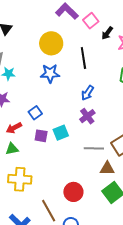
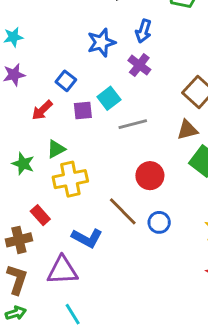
blue star: (50, 73) -> (101, 43), moved
blue arrow: (88, 93) -> (143, 31), moved
gray line: (94, 148) -> (133, 124), moved
green triangle: (12, 149) -> (56, 149), moved

